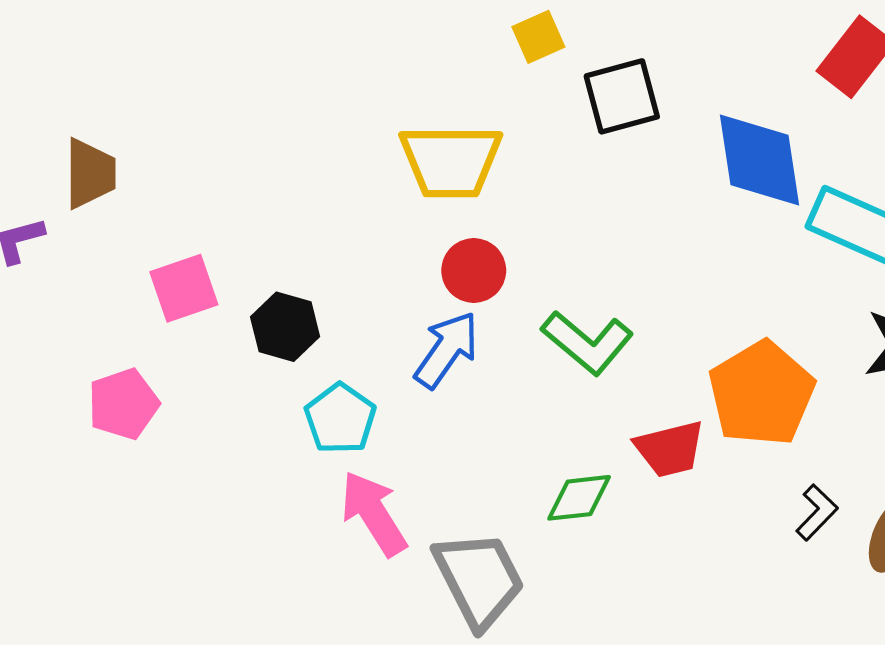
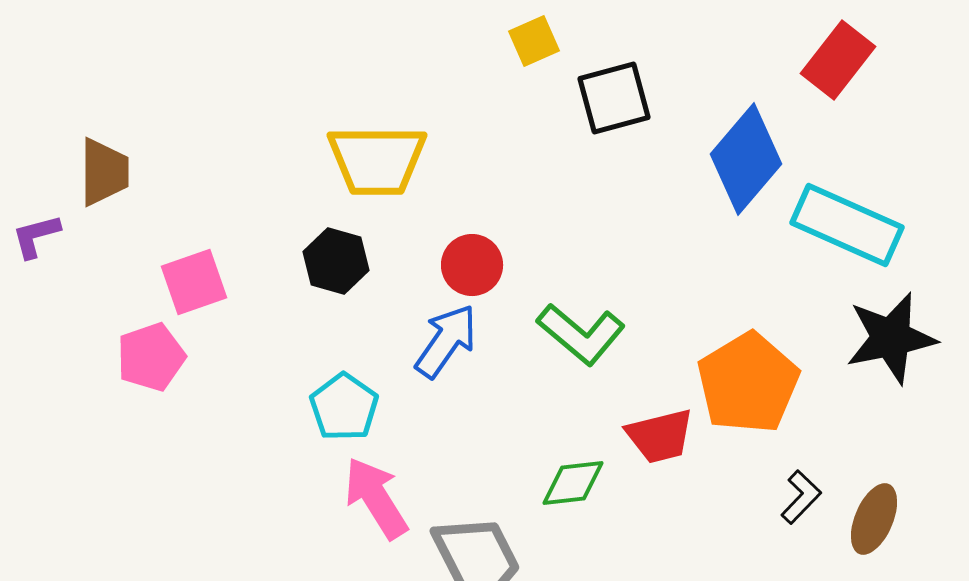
blue diamond: (759, 160) -> (746, 159), turned 49
yellow trapezoid: (451, 161) -> (377, 160), moved
black hexagon: (285, 327) -> (336, 261), moved
pink pentagon: (123, 404) -> (151, 357), moved

